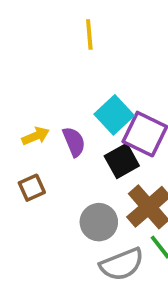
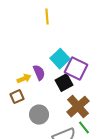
yellow arrow: (36, 136) -> (24, 79), moved
gray circle: (99, 222) -> (39, 115), moved

